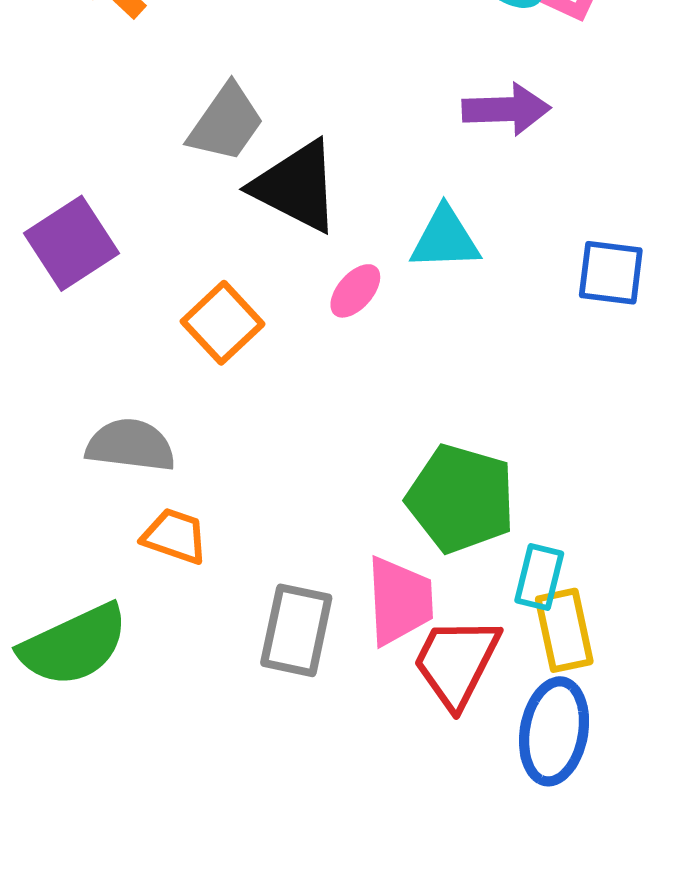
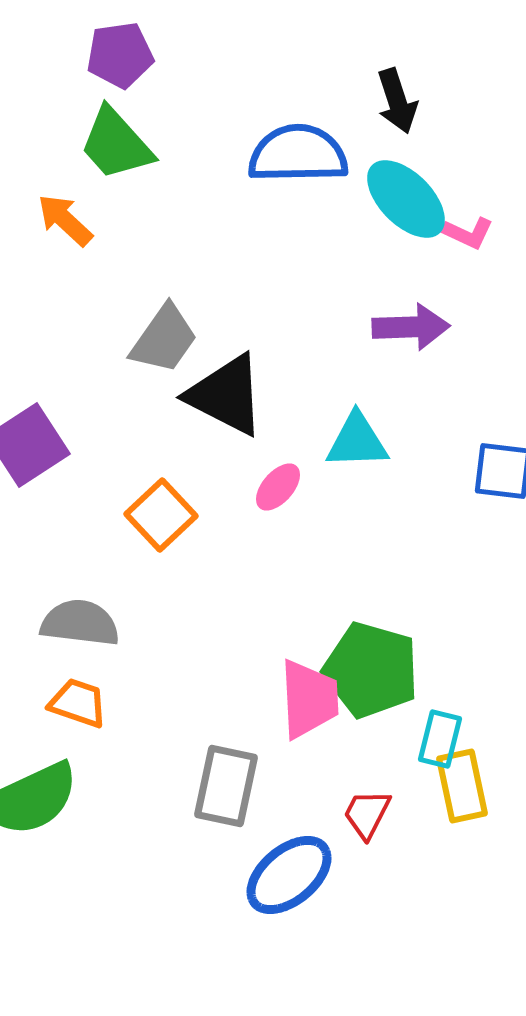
orange trapezoid: (175, 536) -> (78, 703), moved
pink trapezoid: (400, 601) -> (309, 699), moved
red trapezoid: (456, 662) -> (367, 814), size x0.6
blue ellipse: (554, 731) -> (289, 875), moved, turned 40

